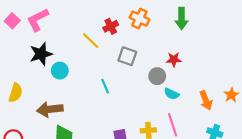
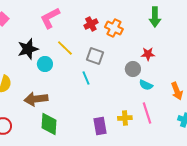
orange cross: (139, 19) -> (114, 28), moved
pink L-shape: (38, 20) -> (50, 18), moved
yellow line: (91, 41) -> (65, 48), moved
gray square: (127, 56) -> (95, 56), moved

